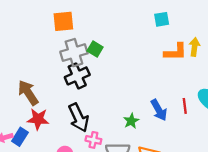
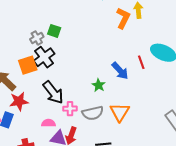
orange square: (63, 21) -> (28, 65), moved
orange L-shape: (175, 52) -> (123, 18), turned -50
gray cross: (74, 53) -> (37, 38), size x0.6

